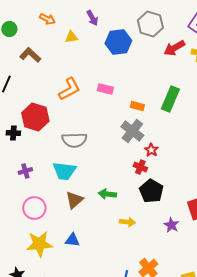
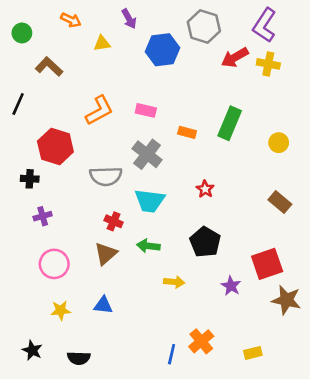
gray cross: (132, 131) -> (147, 154), moved
black cross: (13, 133) -> (30, 179), moved
red cross: (140, 167) -> (114, 221), moved
cyan trapezoid: (64, 171) -> (150, 201), moved
yellow star: (39, 244) -> (61, 310), size x0.6

